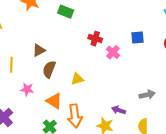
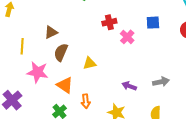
red cross: (95, 39) -> (109, 22), turned -32
pink star: (27, 89) -> (38, 72), size x1.5
purple arrow: (119, 110) -> (129, 86), moved
orange arrow: (75, 116) -> (86, 101), size x0.6

